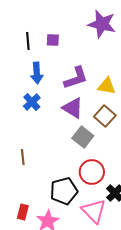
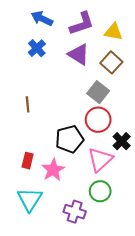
blue arrow: (37, 73) -> (42, 19), turned 120
gray square: (83, 137) -> (98, 92), moved
pink triangle: (94, 211) -> (100, 160), turned 32

